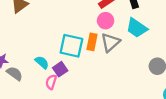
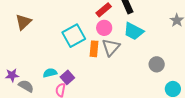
cyan square: (71, 46) -> (74, 36), moved, turned -35
cyan semicircle: (42, 62) -> (50, 73), turned -48

